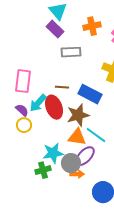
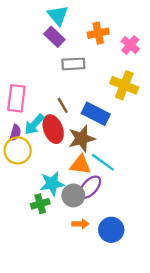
brown line: (62, 87) -> (63, 105), turned 56
purple semicircle: (22, 110) -> (15, 133), turned 64
yellow circle: (24, 125) -> (18, 150), size x1.5
orange arrow: (77, 174) -> (80, 224), moved

